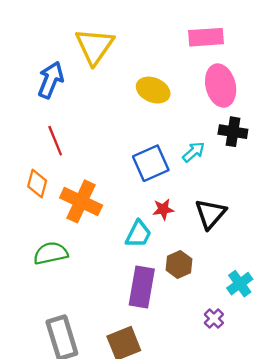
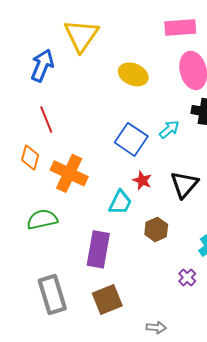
blue square: (151, 163) -> (131, 139), turned -32
red star: (163, 209) -> (142, 180), turned 30
purple rectangle: (142, 287) -> (98, 249), moved

